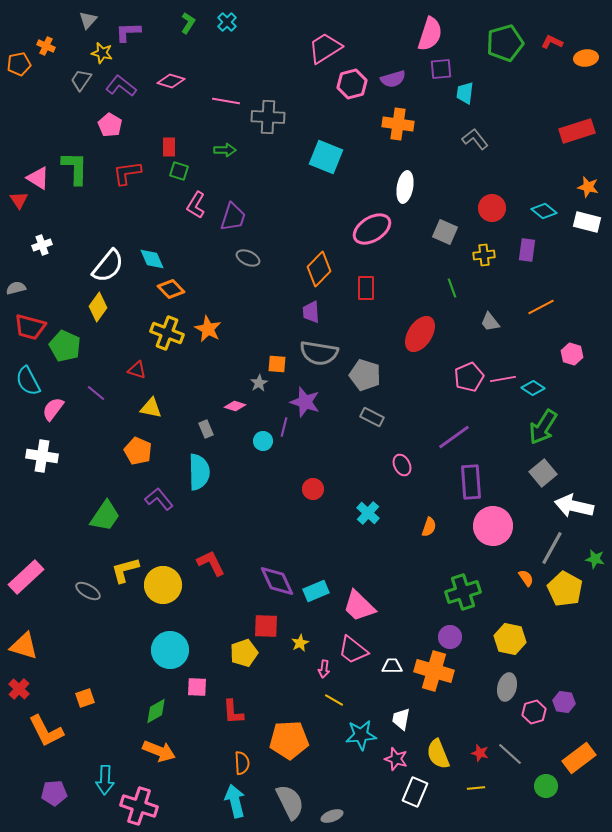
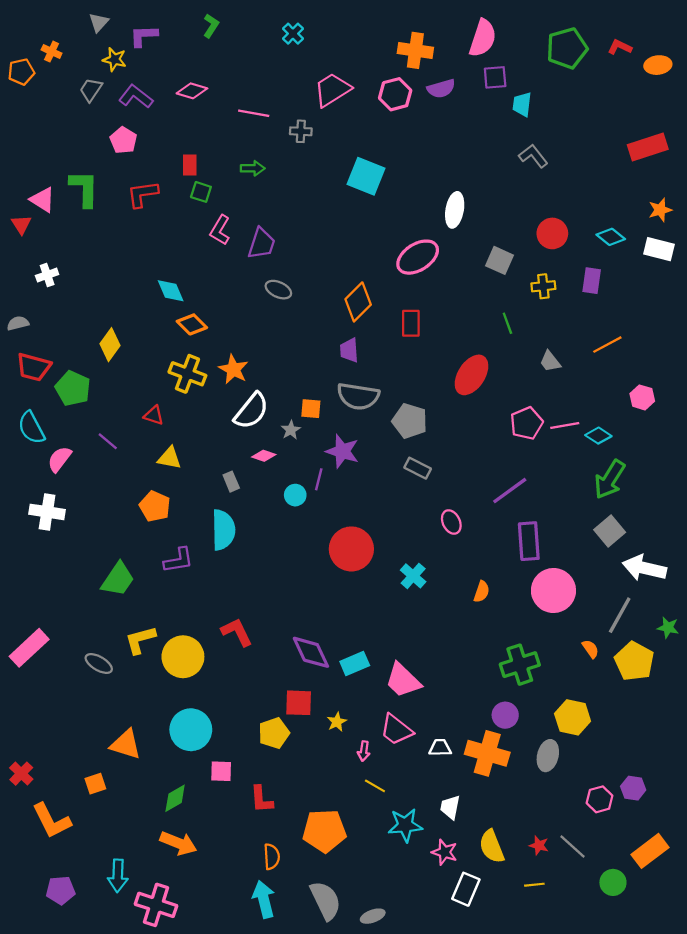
cyan cross: (227, 22) -> (293, 34), moved
pink trapezoid: (325, 48) -> (332, 90), moved
gray cross: (268, 117) -> (301, 131), size x0.6
orange cross: (398, 124) -> (415, 50), moved
orange star: (588, 187) -> (660, 210), turned -30
white semicircle: (108, 266) -> (251, 411), moved
red circle: (313, 489) -> (351, 549), size x1.8
purple L-shape: (159, 499) -> (178, 560), turned 120
orange triangle: (24, 646) -> (126, 744), moved
gray ellipse: (507, 687) -> (548, 756), moved

